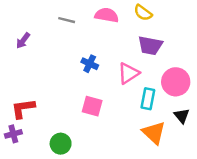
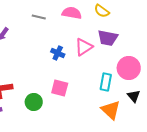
pink triangle: (128, 73) -> (84, 47), moved
green circle: (61, 144) -> (34, 102), moved

